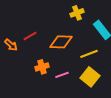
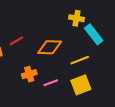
yellow cross: (77, 13) -> (77, 18), moved, turned 32
yellow square: (90, 77) -> (81, 85), turned 30

